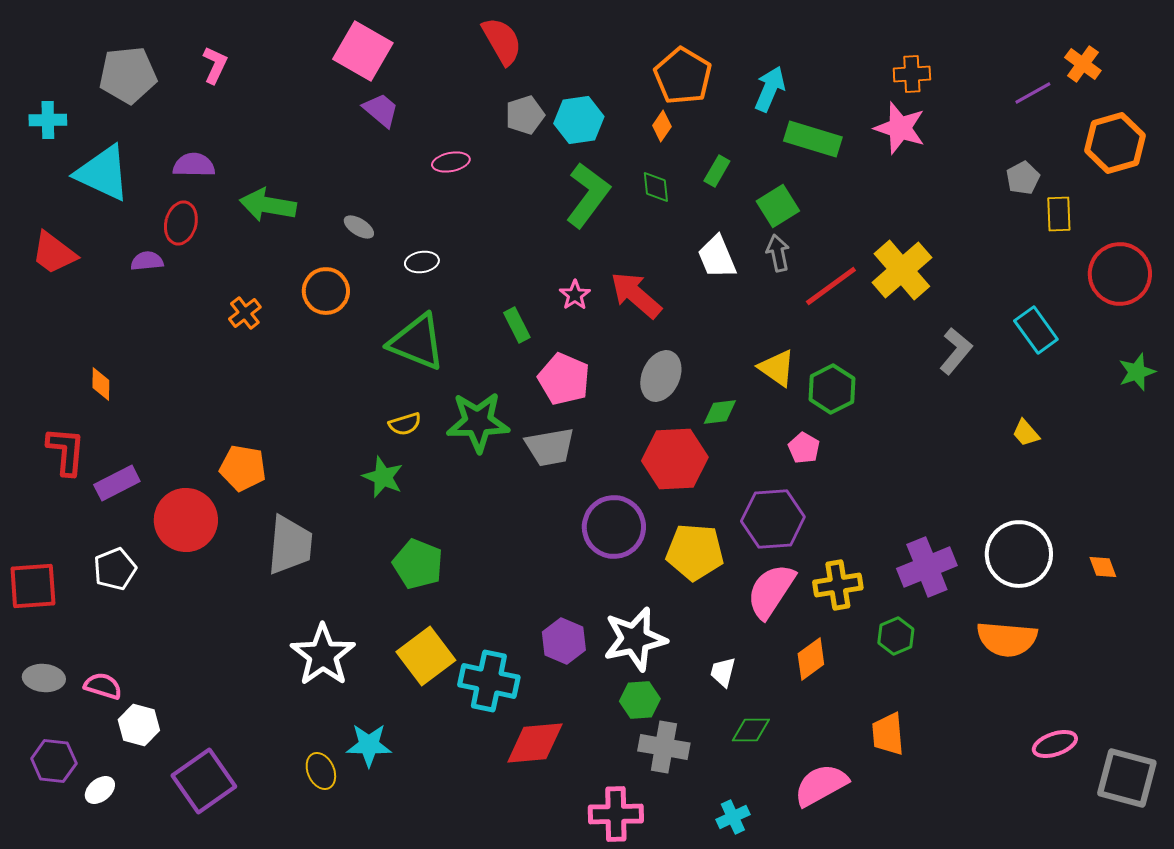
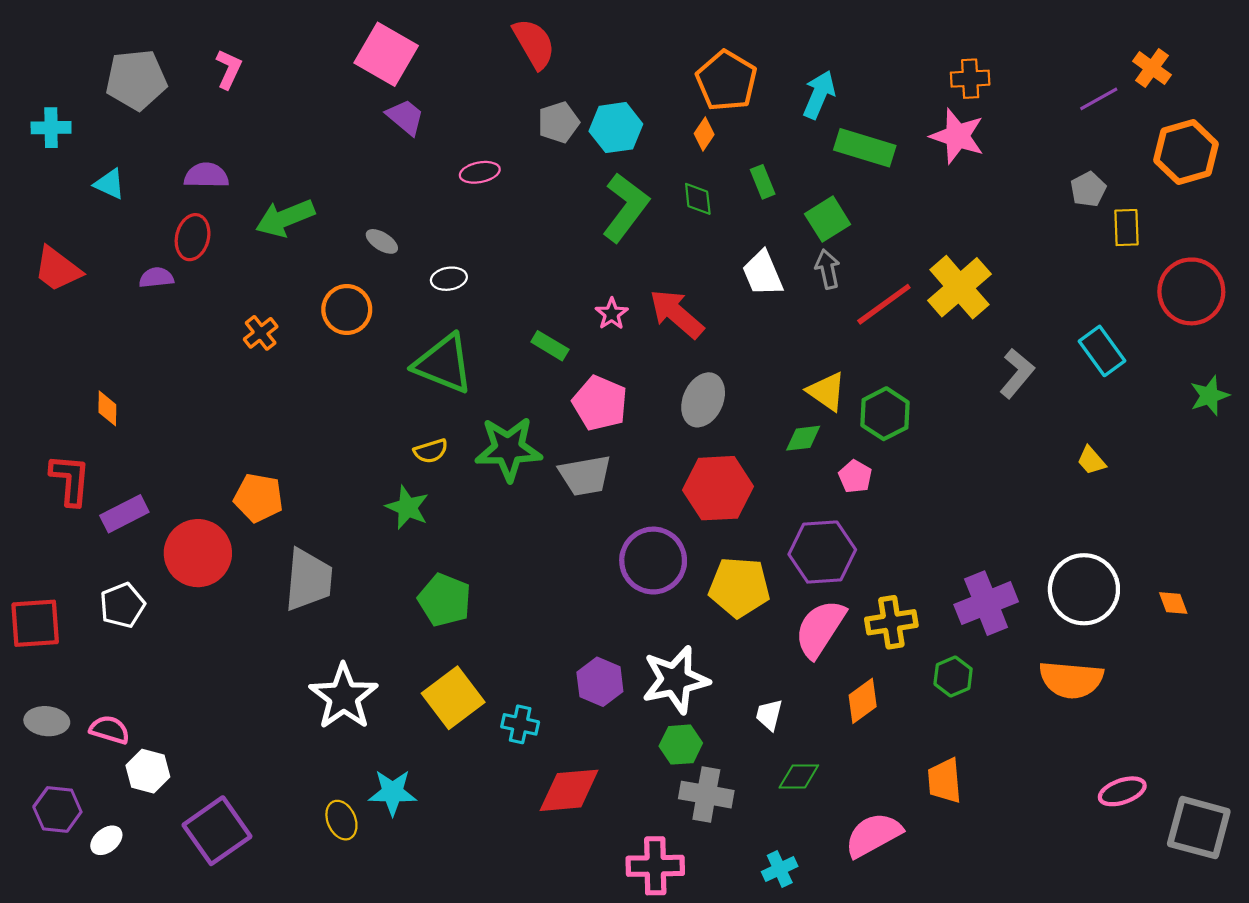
green rectangle: (717, 171) -> (763, 182), turned -52
cyan triangle: (103, 173) -> (110, 184), size x0.5
green arrow: (268, 205) -> (285, 218), turned -32
green rectangle: (517, 325) -> (550, 346), turned -32
green diamond: (720, 412) -> (803, 438), moved
cyan cross: (489, 681) -> (520, 724), size x0.6

